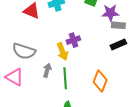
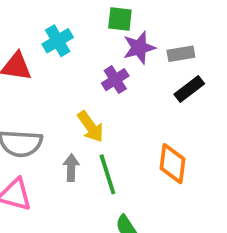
purple star: (110, 13) -> (139, 48), moved
purple cross: (73, 40) -> (115, 80), moved

